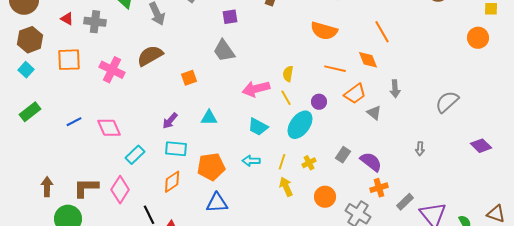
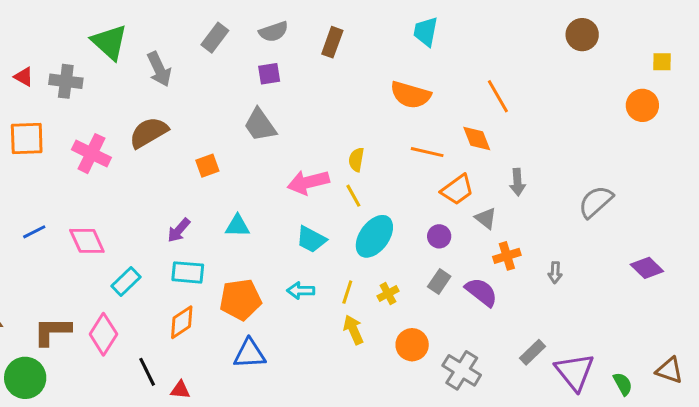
purple circle: (319, 102) -> (439, 236), moved
orange cross: (379, 188) -> (507, 256), moved

